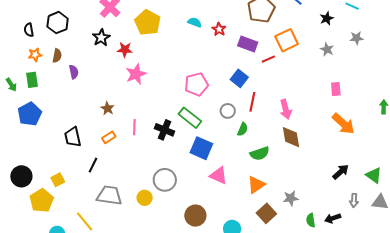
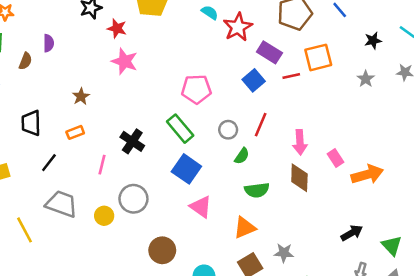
red star: (219, 29) -> (238, 27), size x1.6
brown semicircle: (57, 56) -> (25, 61), moved
pink star: (136, 74) -> (124, 61), turned 30
blue square: (239, 78) -> (254, 80), moved
pink rectangle: (336, 89) -> (336, 158), moved, turned -40
orange arrow: (343, 124) -> (367, 174), turned -70
pink line: (134, 127) -> (102, 165), moved
black cross: (164, 130) -> (132, 141), moved

